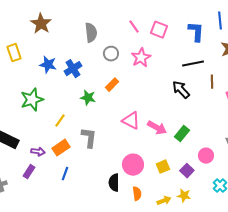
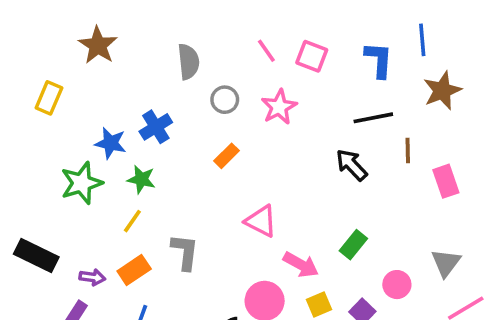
yellow rectangle: (14, 53) -> (49, 98), turned 42
blue star: (48, 65) -> (111, 143), moved
green star: (88, 98) -> (141, 179), moved
pink arrow: (157, 128) -> (301, 265), moved

